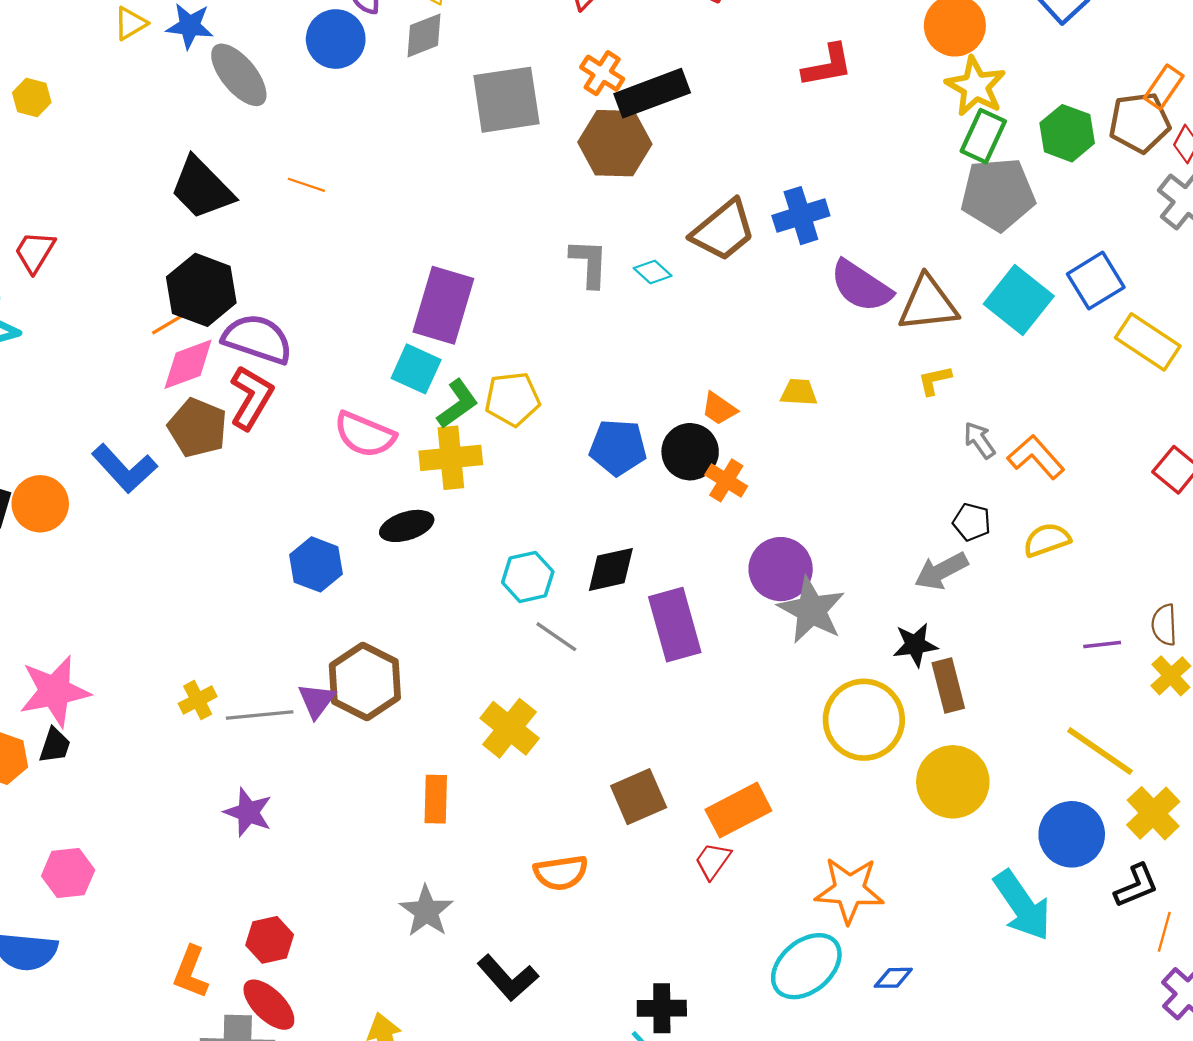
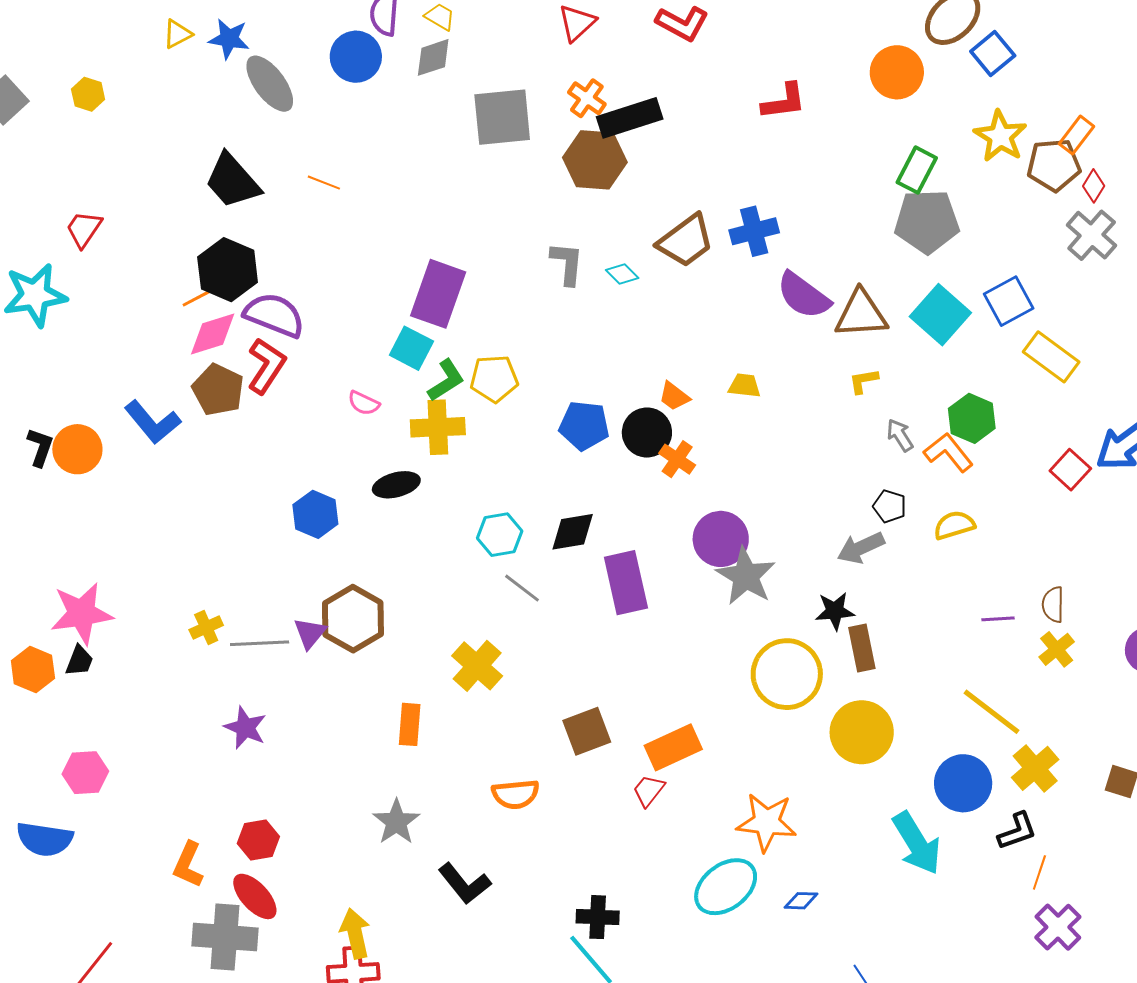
yellow star: (976, 86) -> (1000, 136), moved
green hexagon: (1067, 133) -> (972, 418), moved
pink semicircle: (365, 435) -> (364, 403), size x0.6

